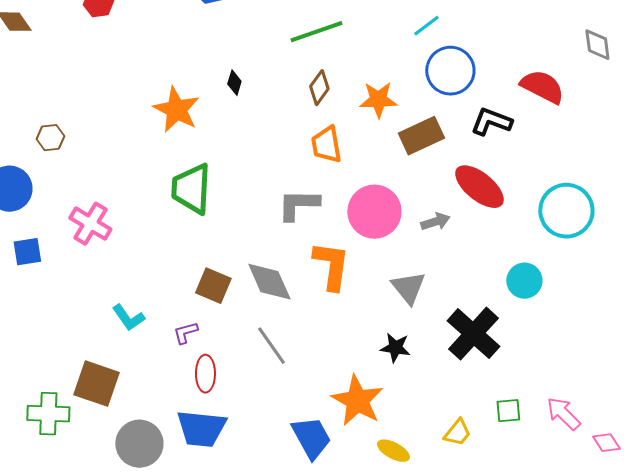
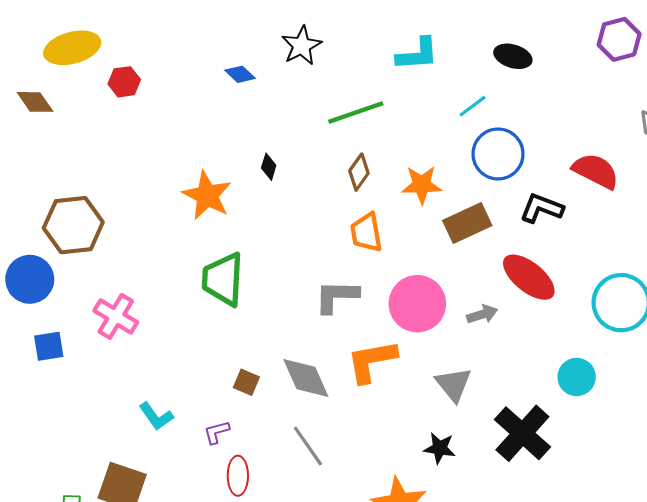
brown hexagon: (50, 138) -> (73, 225), size x2.0
orange L-shape: (331, 266) -> (372, 361), turned -108
brown square: (213, 286) -> (246, 382), size x0.7

